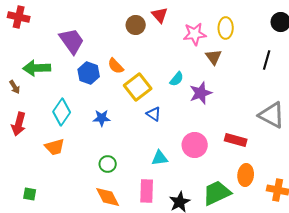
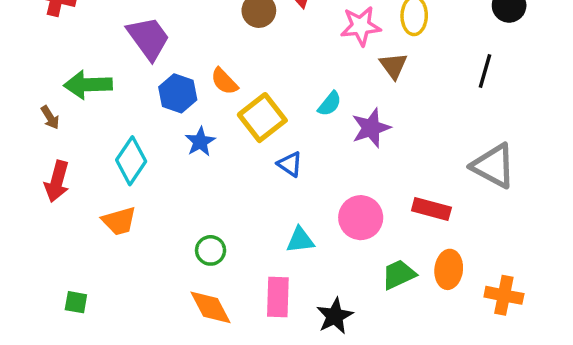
blue star: (102, 118) -> (200, 142), moved, turned -30
green trapezoid: (217, 193) -> (399, 275), moved, size x0.7

